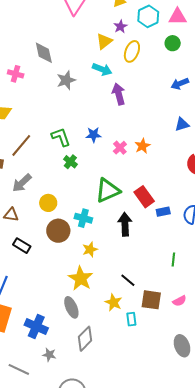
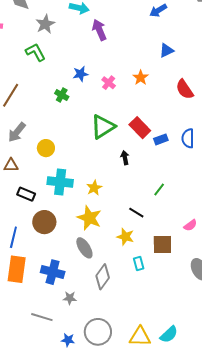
green L-shape: (61, 137) -> (35, 52), moved
orange star: (142, 146) -> (141, 78), moved
green cross: (70, 162) -> (62, 95), moved
cyan cross: (83, 218) -> (60, 182), moved, size x1.4
black arrow: (125, 224) -> (125, 158), size x0.6
brown circle: (58, 231) -> (44, 222), moved
green line: (173, 260) -> (159, 189), moved, turned 40
brown square: (151, 300) -> (162, 244), moved
cyan rectangle: (131, 319) -> (139, 264), moved

